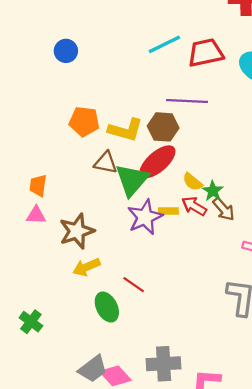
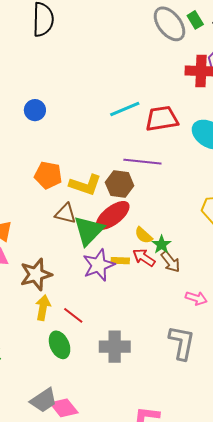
yellow arrow: (86, 267) -> (43, 308), turned 120
red line: (134, 285) -> (73, 315), moved
gray cross: (164, 364) -> (115, 347), moved

